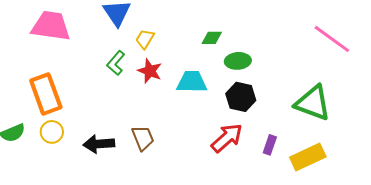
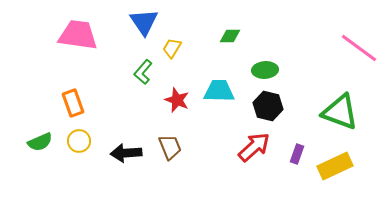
green diamond: (212, 38) -> (230, 36), moved
red star: (150, 71) -> (177, 100), moved
orange rectangle: (46, 94) -> (73, 103), size x0.7

